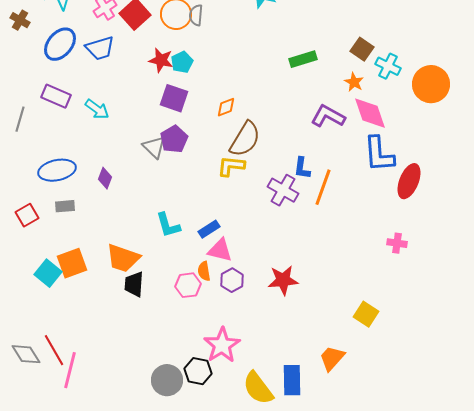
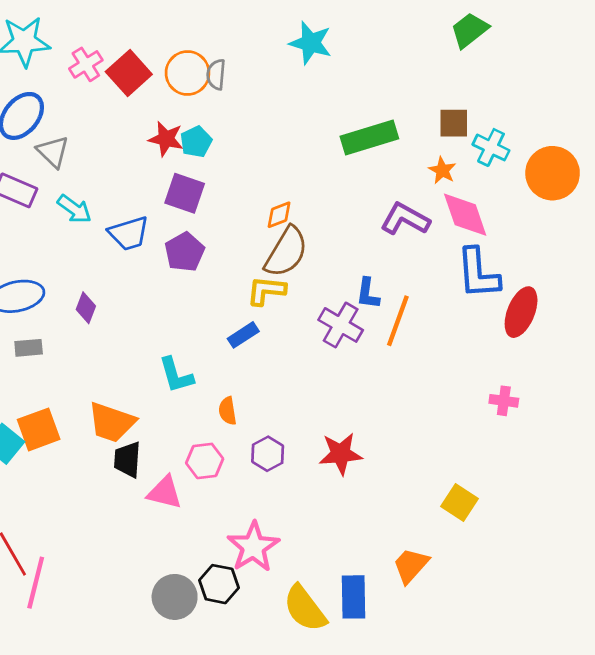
blue trapezoid: (100, 48) -> (129, 233), moved
brown square: (362, 49) -> (454, 123), turned -35
green rectangle: (303, 59) -> (369, 137), size x1.4
orange diamond: (226, 107) -> (279, 215), moved
gray triangle: (154, 147) -> (53, 152), moved
blue rectangle: (209, 229) -> (243, 335), moved
pink triangle: (220, 250) -> (165, 492), moved
orange semicircle: (204, 271) -> (228, 411), moved

